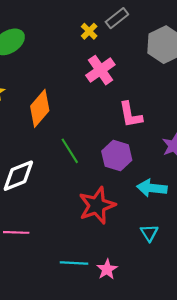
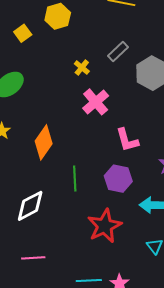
gray rectangle: (117, 18) -> (118, 51), moved
green line: (70, 151) -> (75, 178), turned 35

